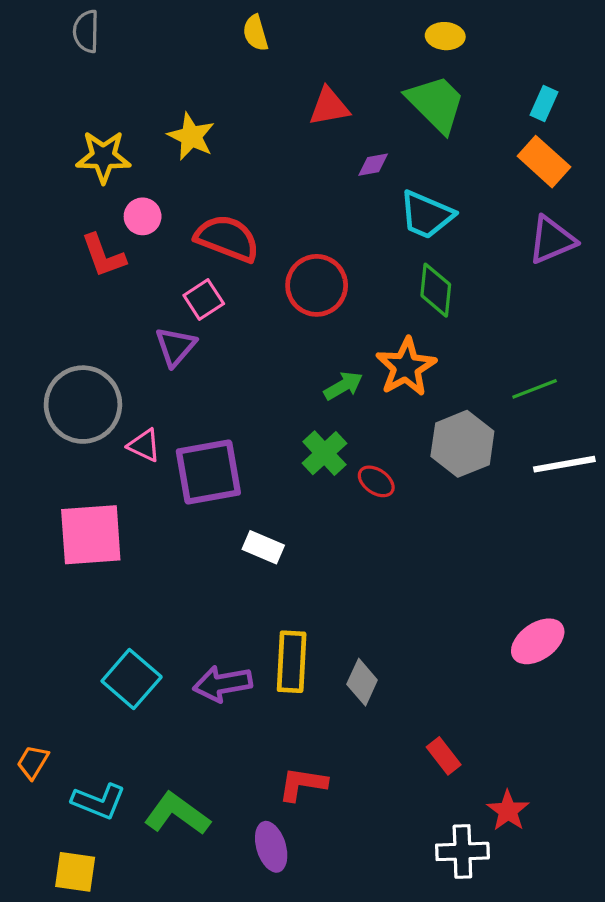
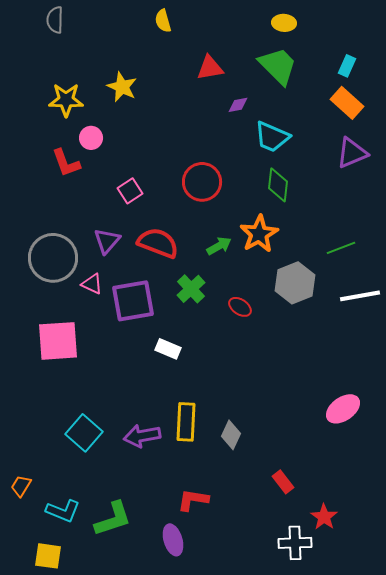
red semicircle: (227, 238) -> (158, 243), moved
purple triangle: (175, 347) -> (107, 241), moved
green cross: (324, 453) -> (191, 289), moved
green L-shape: (177, 814) -> (113, 519), turned 126

